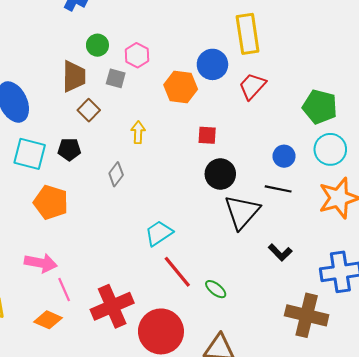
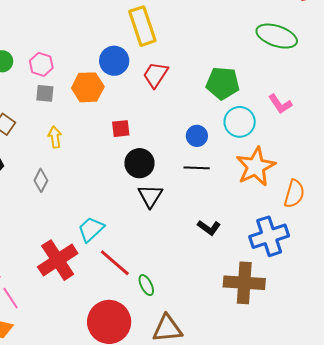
gray square: (116, 78) -> (45, 93), moved
black triangle: (242, 212) -> (150, 196), moved, size x0.7
green ellipse: (216, 289) -> (146, 285), moved, turned 35
red cross: (112, 306) -> (58, 260), moved

